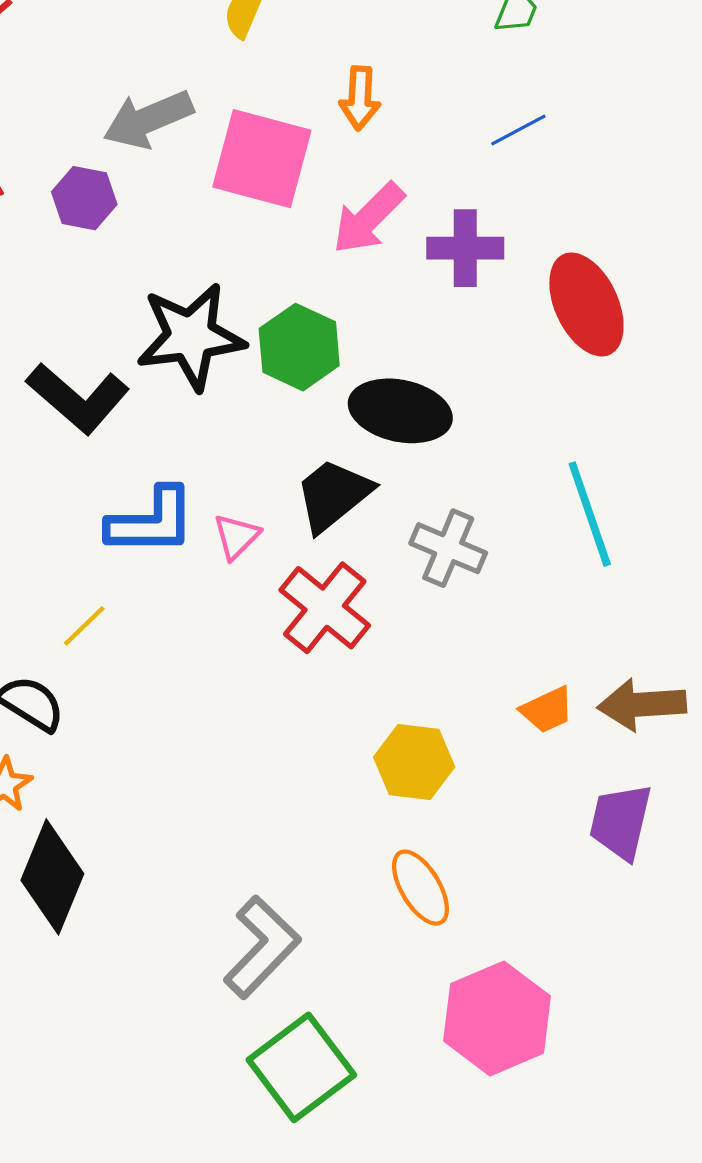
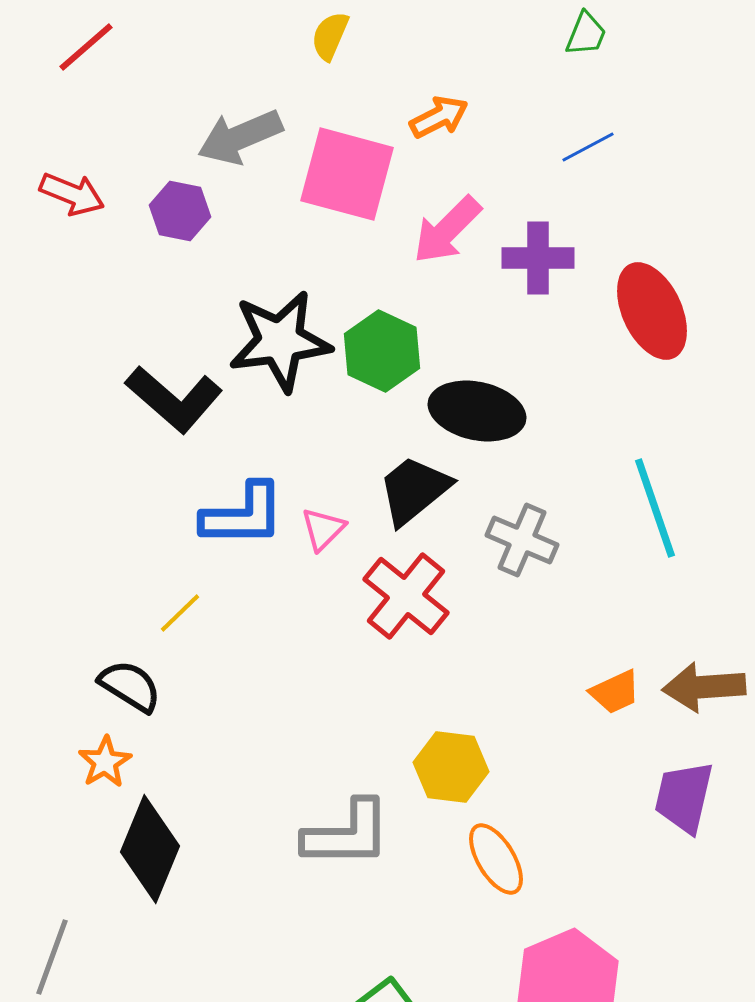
orange arrow: (360, 98) -> (439, 117), turned -120
yellow hexagon: (414, 762) -> (451, 767), moved
gray L-shape: (262, 947) -> (347, 834), moved, turned 46

